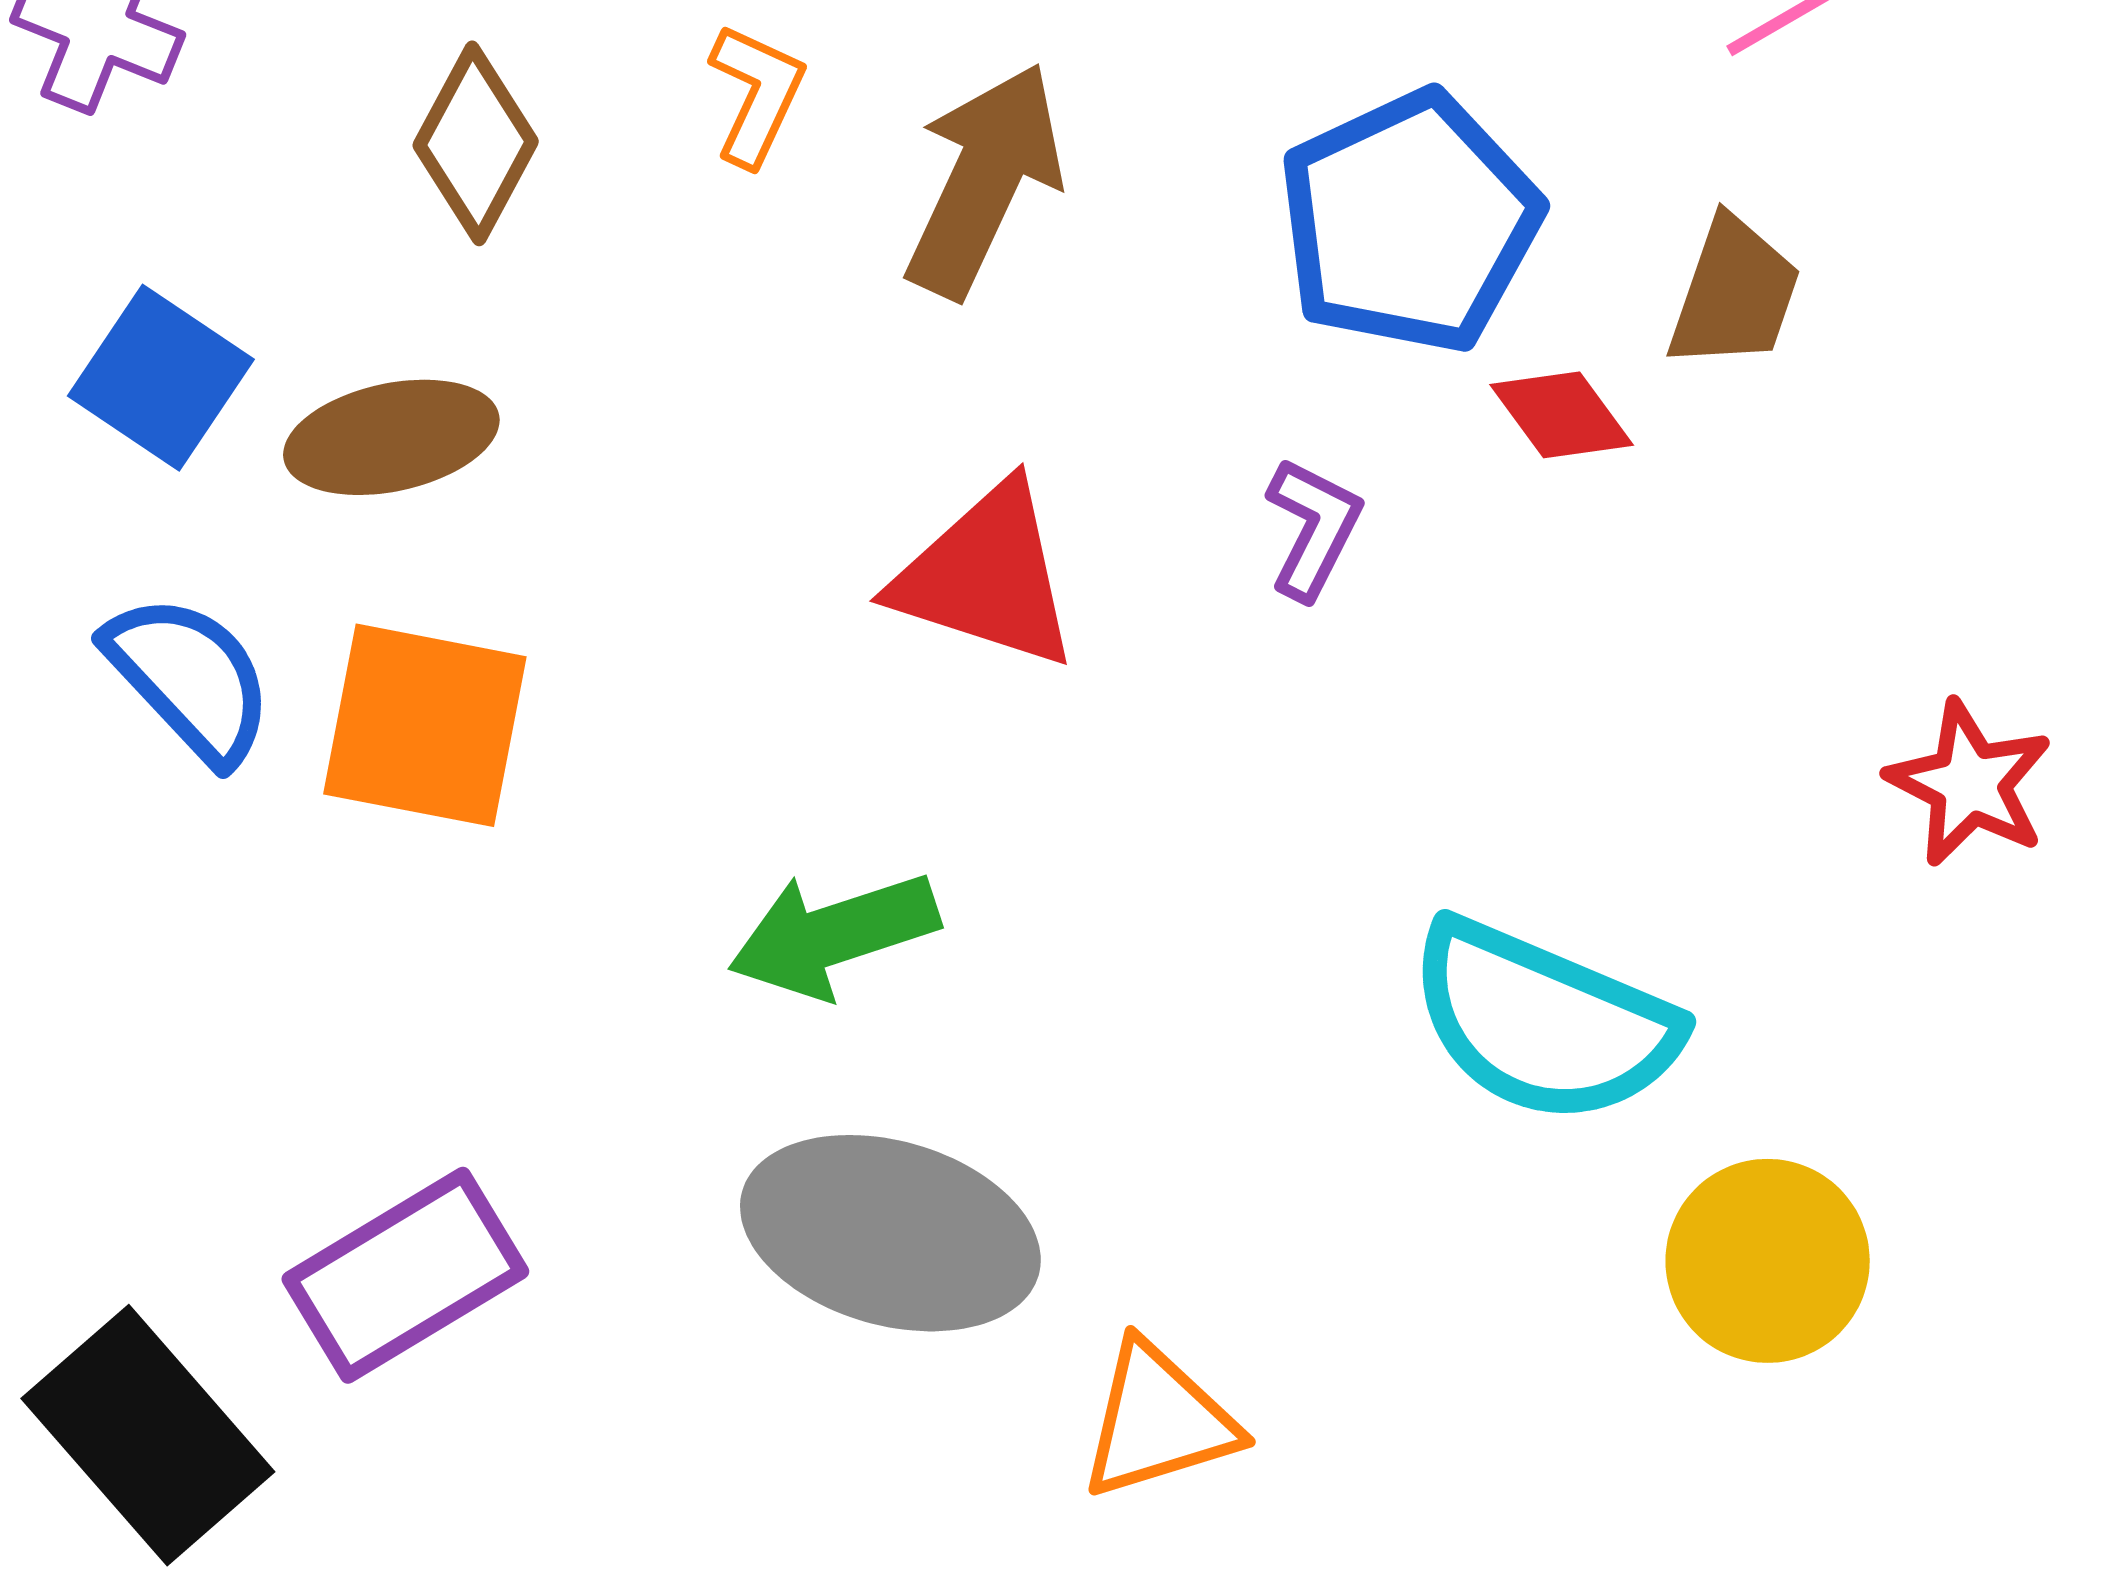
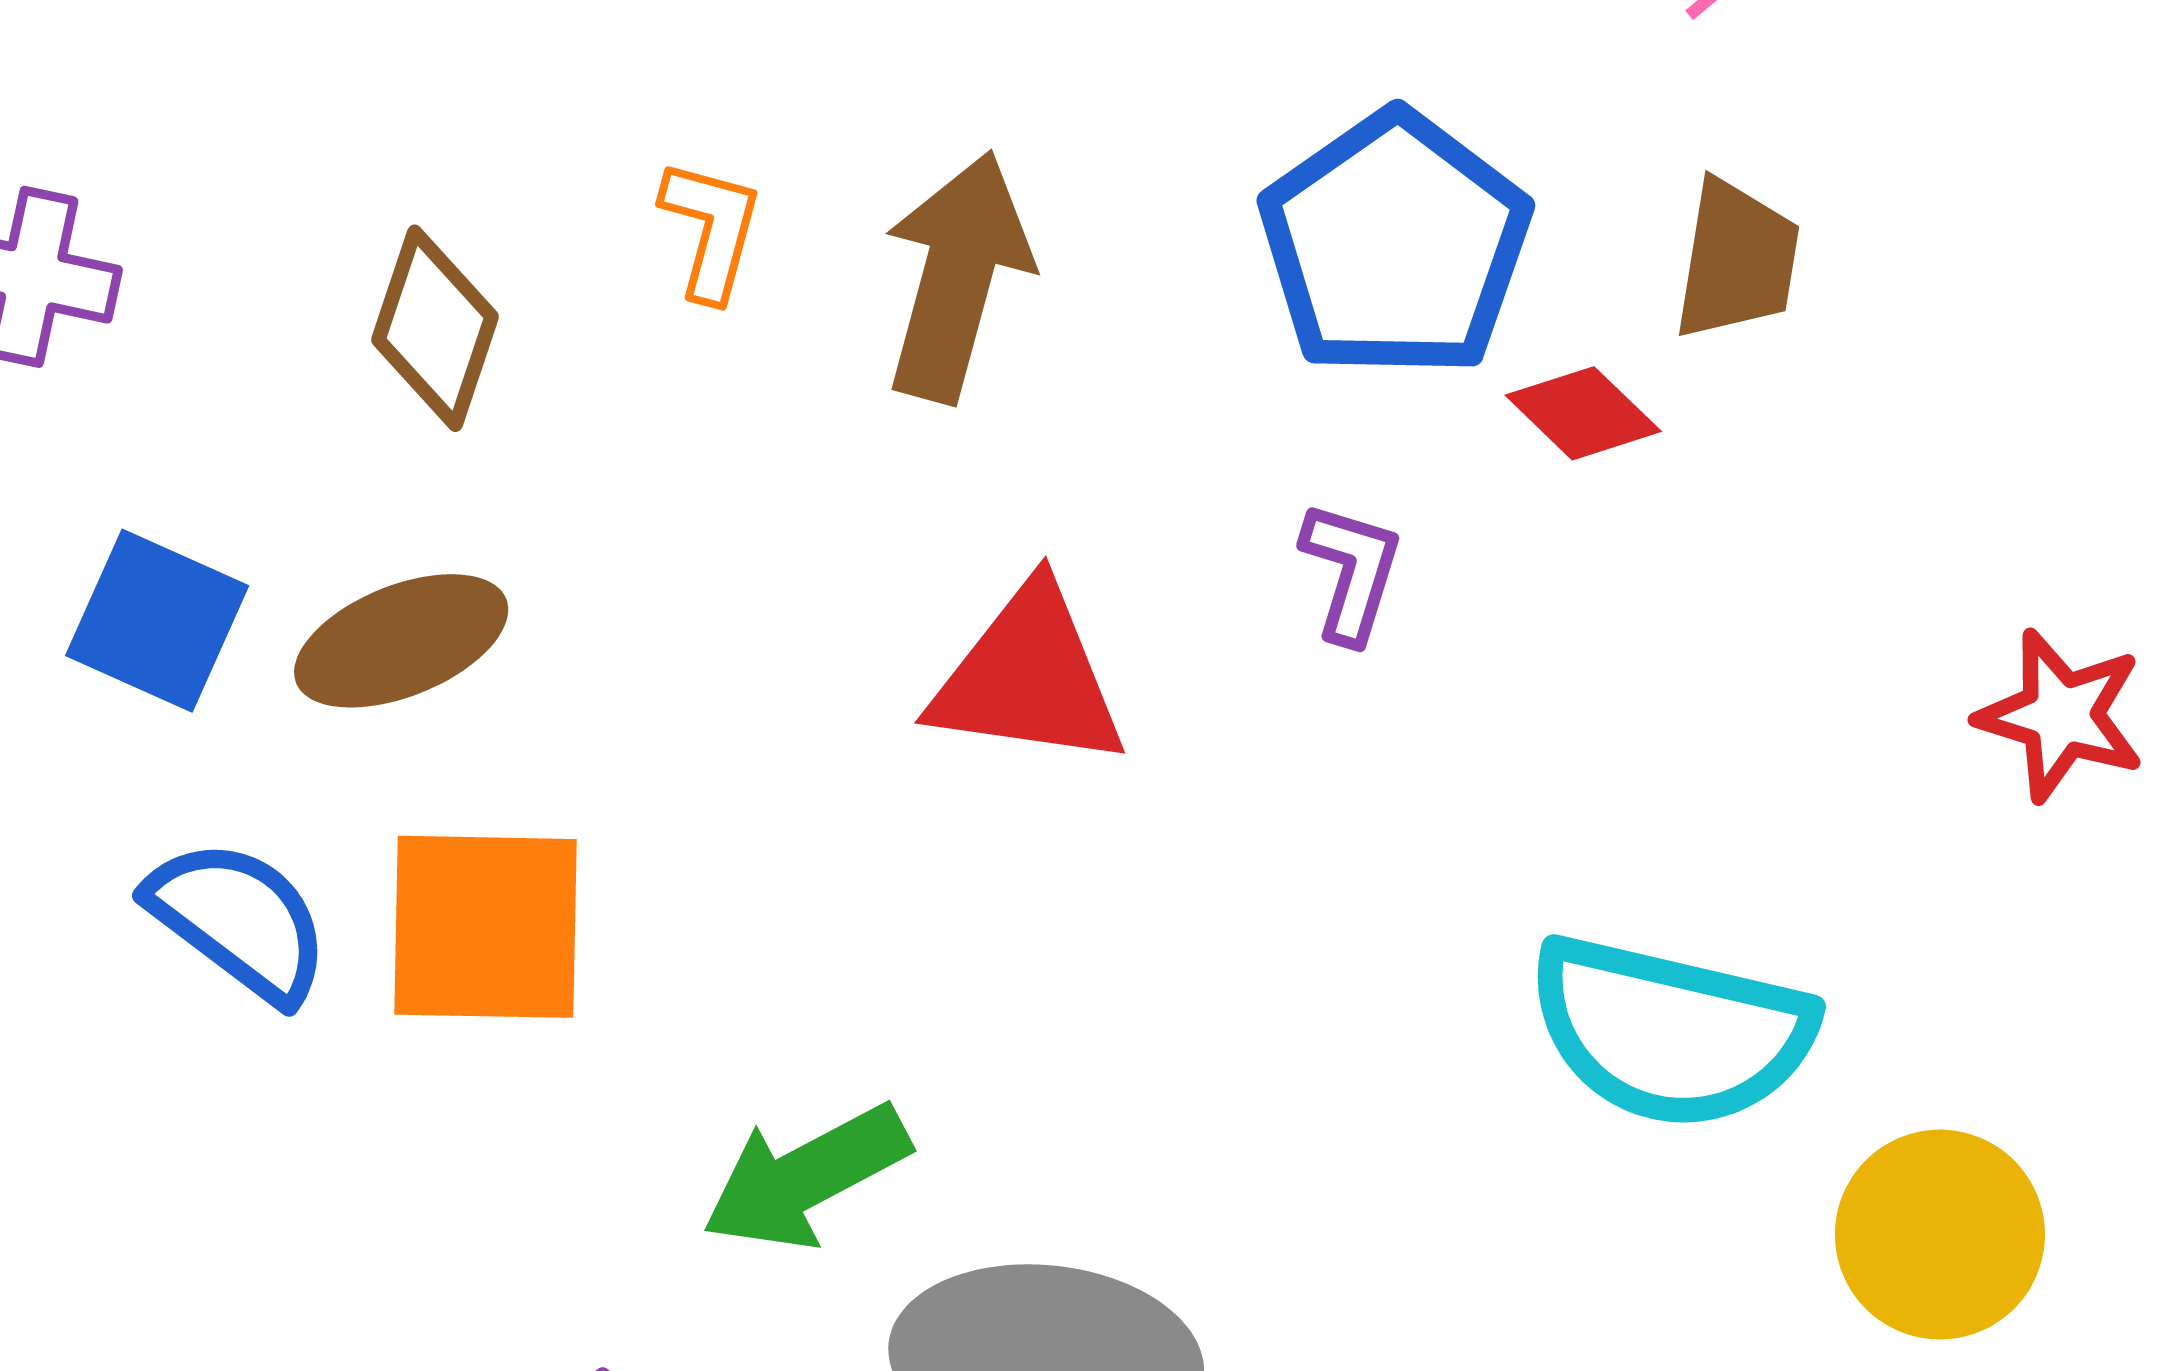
green arrow: (834, 935) -> (806, 1177), moved

